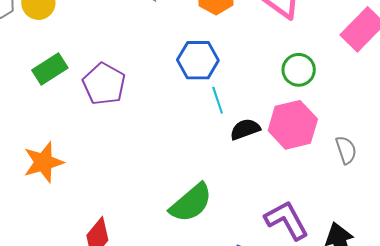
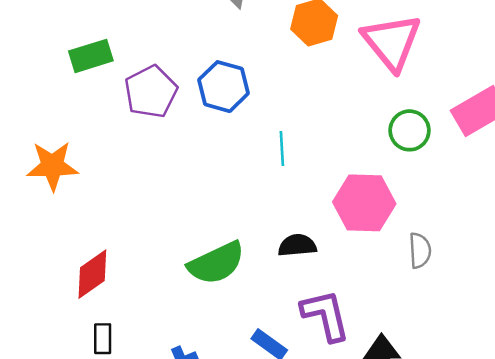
blue hexagon: (198, 60) -> (224, 87), moved
green circle: (299, 70) -> (410, 130), moved
black semicircle: (245, 129) -> (297, 245), moved

